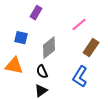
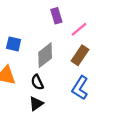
purple rectangle: (36, 13) -> (56, 16), moved, turned -48
brown rectangle: (91, 48) -> (80, 55), moved

